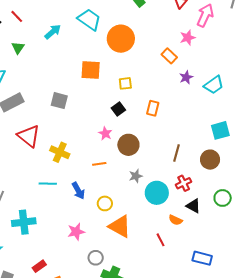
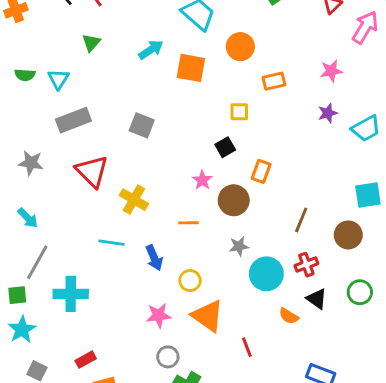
cyan arrow: (53, 32) -> (151, 50), moved
pink star: (188, 38) -> (331, 71), moved
orange circle: (121, 39) -> (240, 47), size x0.7
orange rectangle: (169, 56) -> (274, 81), moved, turned -63
orange square: (91, 70) -> (191, 68), moved
orange rectangle: (153, 108) -> (261, 171), moved
pink star: (76, 232) -> (159, 315), moved
red line: (161, 240) -> (247, 347), moved

